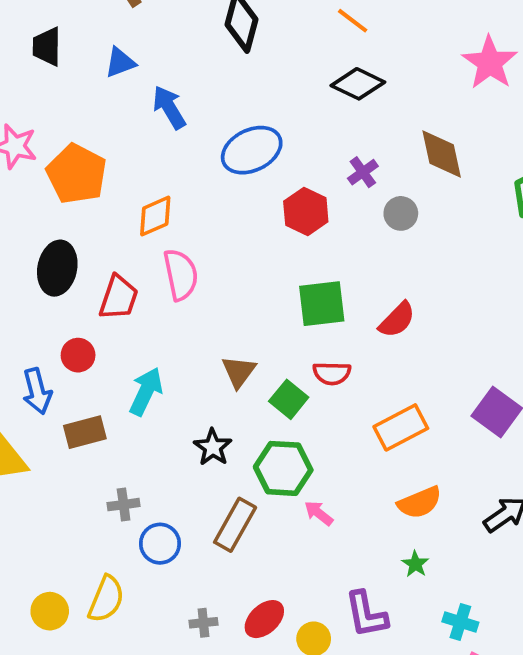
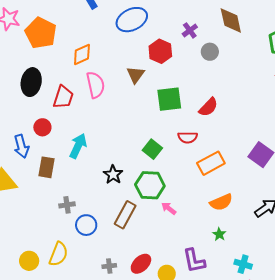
brown triangle: (239, 372) -> (135, 75), moved
red semicircle: (332, 373) -> (188, 137), moved
brown rectangle: (85, 432) -> (46, 167), turned -65

